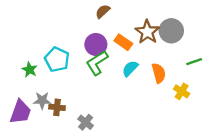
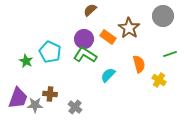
gray circle: (171, 31) -> (163, 16), moved
green L-shape: (97, 63) -> (85, 55), turned 65
cyan semicircle: (130, 68) -> (108, 75), moved
gray star: (42, 101) -> (35, 105), moved

